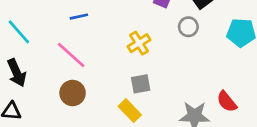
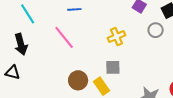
brown circle: (73, 93) -> (78, 80), moved

